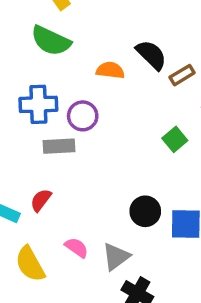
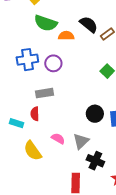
green semicircle: (51, 41) -> (46, 23), moved
gray rectangle: (59, 146) -> (44, 93), moved
red semicircle: (41, 200) -> (35, 114), turned -32

